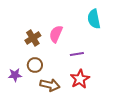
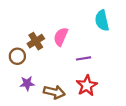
brown circle: (35, 65) -> (17, 56), moved
purple star: (15, 75) -> (27, 83), moved

